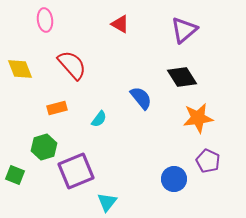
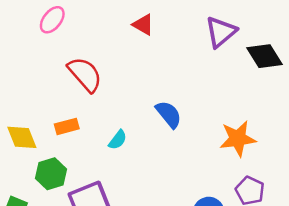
pink ellipse: (45, 20) -> (52, 20), turned 45
yellow diamond: (20, 69) -> (22, 137), moved
black diamond: (182, 77) -> (264, 56), moved

